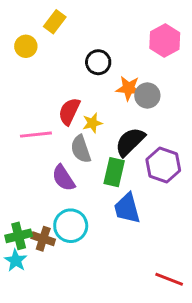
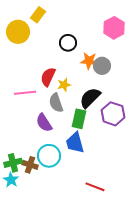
yellow circle: (26, 46) -> (18, 32), size x1.5
blue trapezoid: (127, 208) -> (75, 143), moved
red line: (169, 279) -> (95, 187), moved

